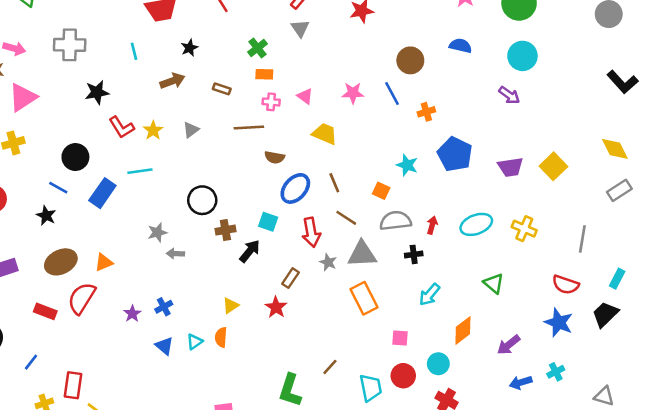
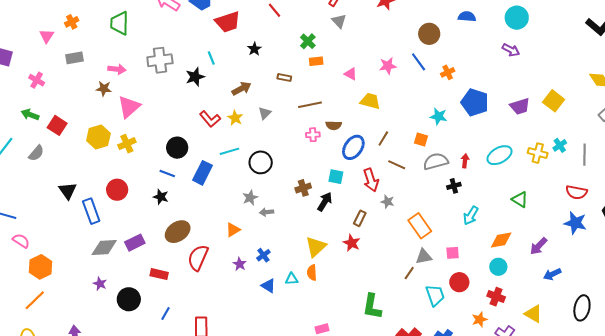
brown arrow: (172, 81) -> (242, 89), moved
black star: (97, 92) -> (195, 77), moved
pink cross: (271, 102) -> (313, 135), moved
brown line: (334, 183) -> (383, 138), turned 63
black circle: (202, 200) -> (261, 162), moved
gray triangle: (362, 254) -> (424, 257), moved, size x0.7
orange triangle: (104, 262) -> (233, 230), moved
yellow triangle: (231, 306) -> (316, 247), size x1.6
red rectangle: (45, 311) -> (159, 274), moved
orange diamond: (463, 331) -> (501, 240), turned 35
cyan triangle: (195, 342) -> (292, 279), turned 40
cyan circle: (438, 364) -> (498, 267), moved
brown line: (330, 367) -> (409, 273), moved
cyan cross: (556, 372) -> (560, 145), moved

